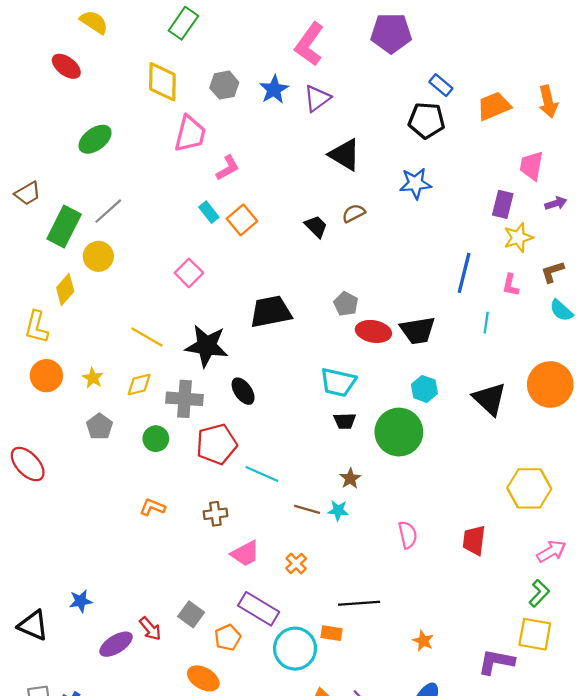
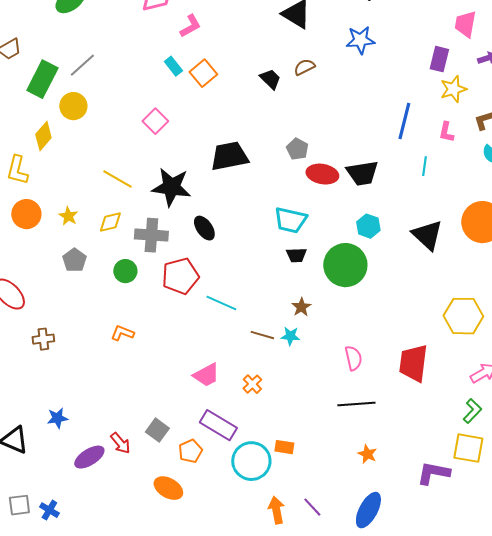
brown cross: (215, 514) -> (43, 339), moved
red trapezoid: (474, 540) -> (413, 363), size x1.4
black line: (359, 603) -> (356, 404), moved

